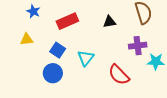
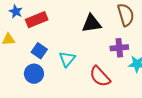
red rectangle: (67, 21) -> (37, 20), moved
black triangle: (109, 22) -> (92, 23), size x1.5

